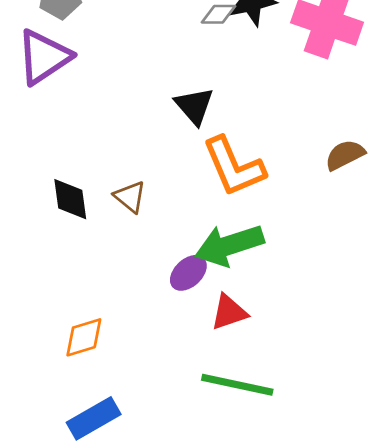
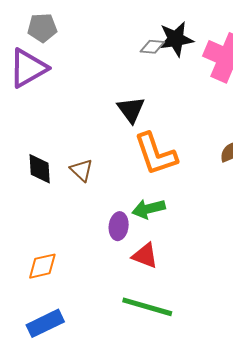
green arrow: (229, 245) -> (149, 209), size x0.7
purple ellipse: (188, 273) -> (119, 226), turned -44
red triangle: (229, 312) -> (145, 256), turned 36

